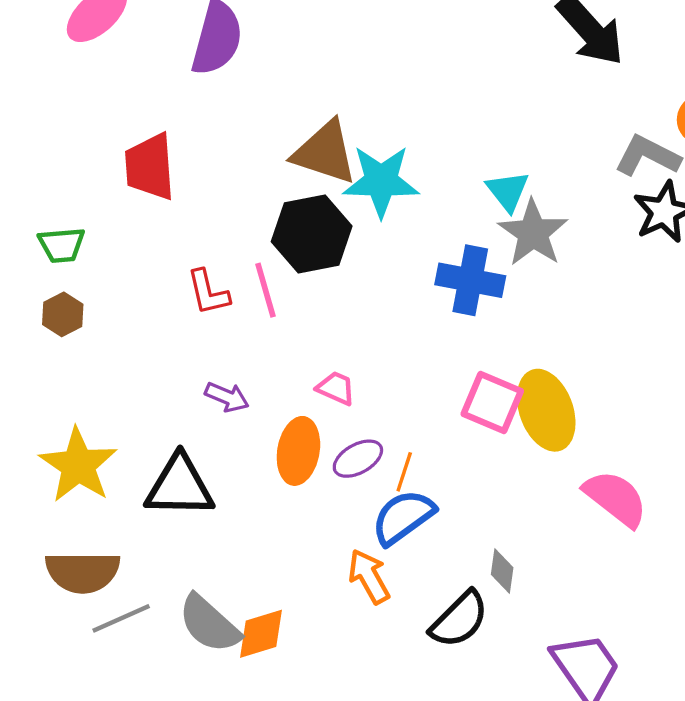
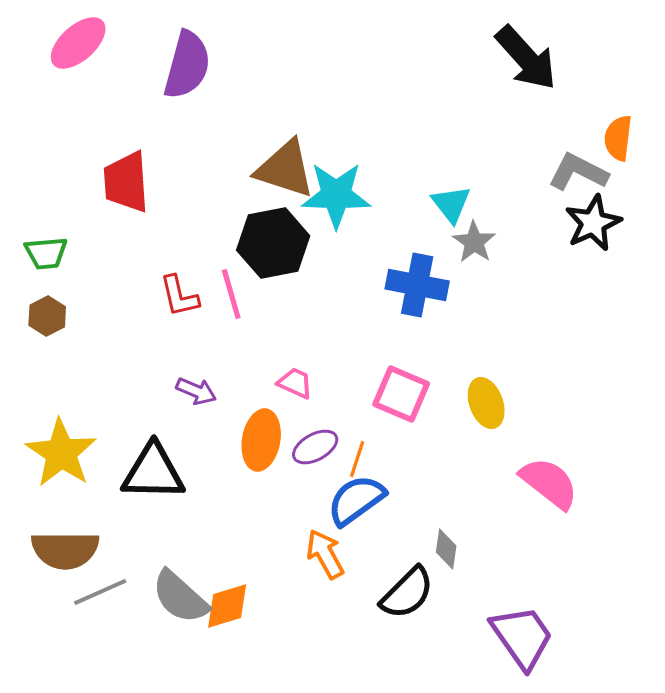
gray star: (533, 233) -> (474, 242), size x0.7
pink square: (492, 402) -> (401, 394), moved
yellow ellipse: (546, 410) -> (486, 403), size x0.7

